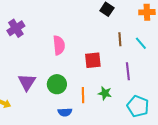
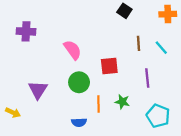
purple cross: (16, 28) -> (26, 31), turned 36
pink semicircle: (59, 45) -> (73, 50), turned -30
green circle: (57, 84) -> (79, 82), moved

